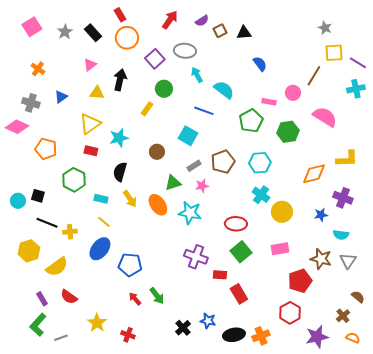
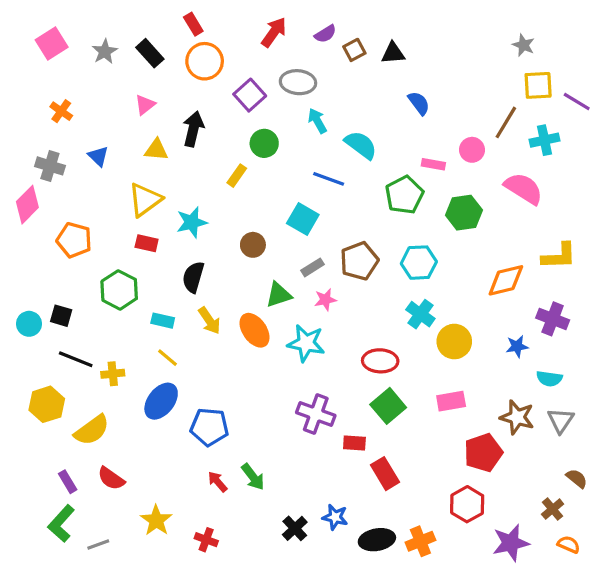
cyan cross: (356, 89) -> (544, 140), moved
blue triangle: (61, 97) -> (98, 156), turned -40
pink diamond: (17, 127) -> (27, 205), turned -70

